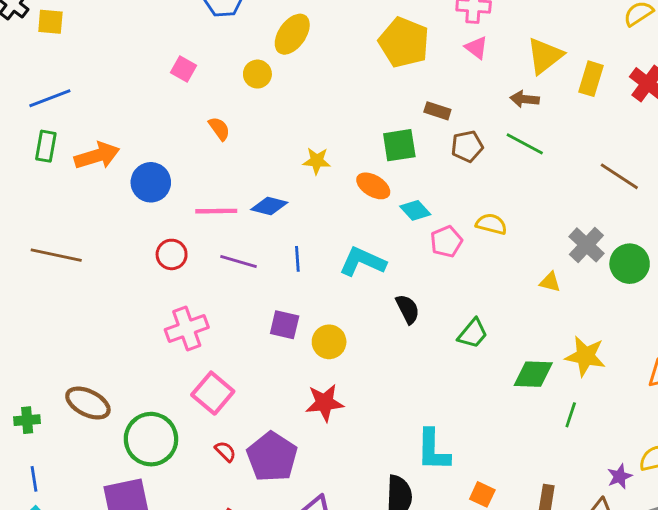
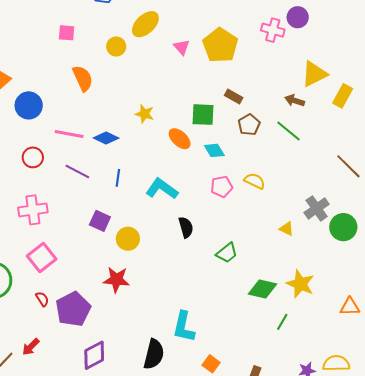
pink triangle: (476, 48) -> (182, 47), moved
pink square: (183, 69) -> (67, 33), turned -36
orange semicircle: (219, 129) -> (83, 78), size x1.5
brown pentagon: (467, 146) -> (249, 125), turned -30
cyan diamond: (415, 210) -> (214, 150), moved

